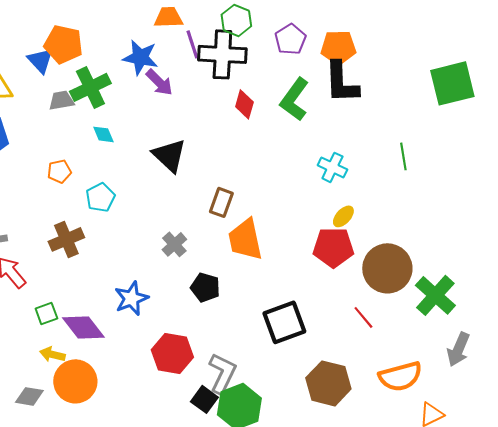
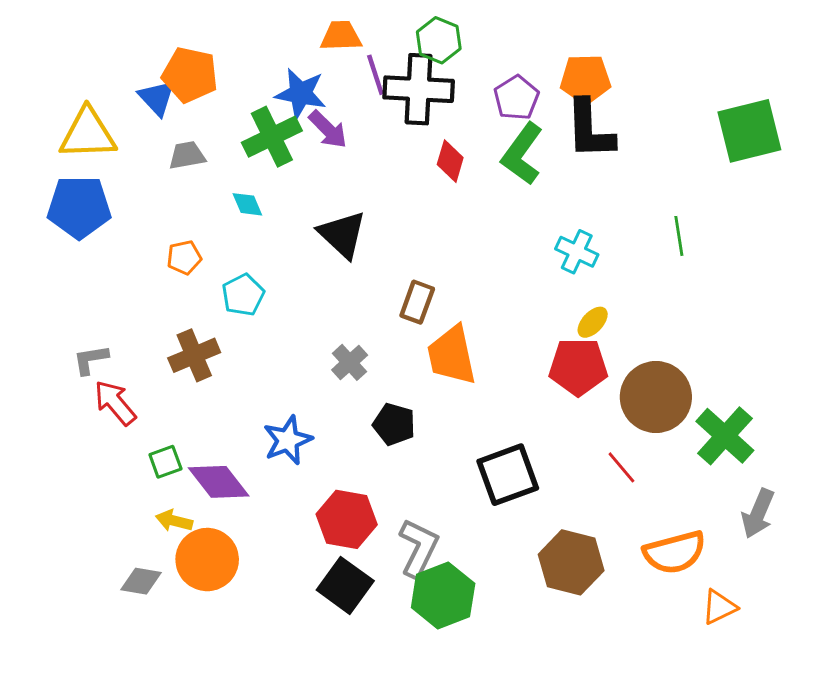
purple pentagon: (290, 39) -> (516, 98), moved
green cross: (90, 87) -> (272, 137), moved
black square: (204, 399) -> (345, 585), moved, size x1.4

